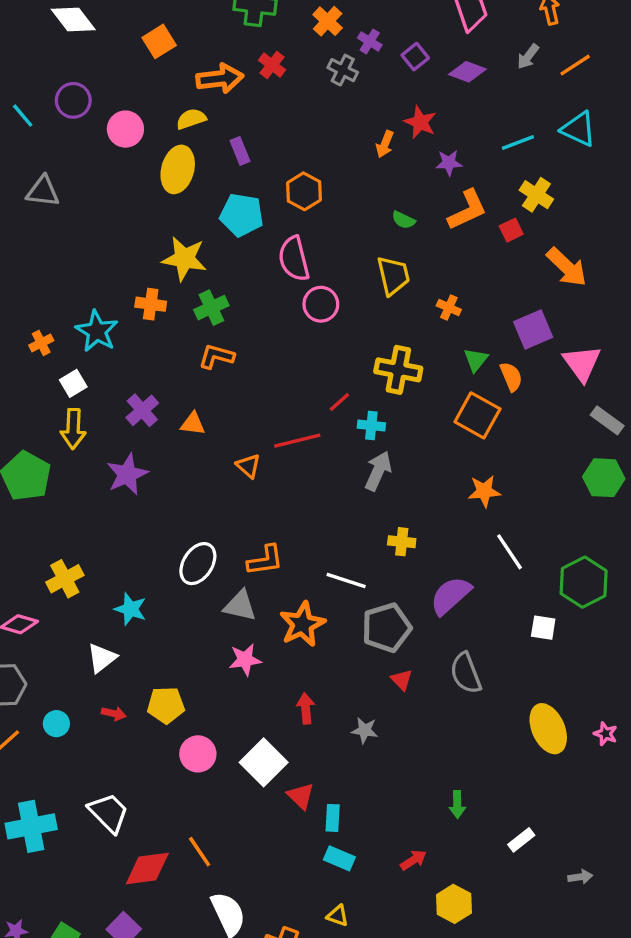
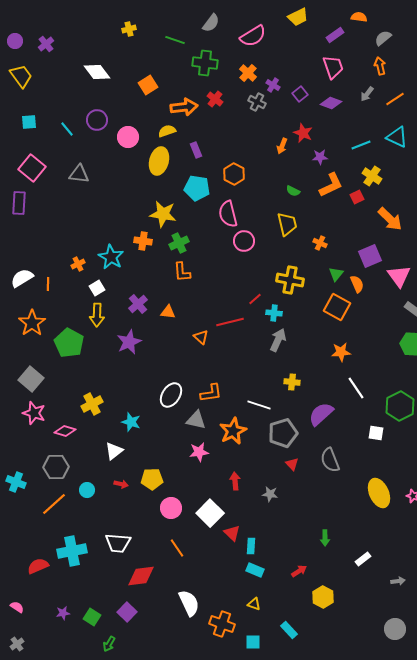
orange L-shape: (216, 356) -> (182, 272), turned -110
white trapezoid: (109, 813) -> (118, 543), turned 140
orange line: (200, 852) -> (177, 548), moved

